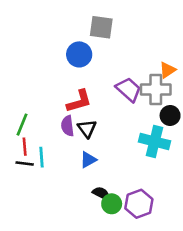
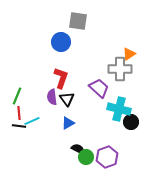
purple trapezoid: (129, 90) -> (99, 88), moved
red L-shape: (79, 101) -> (61, 78), turned -55
black circle: (170, 116) -> (131, 122), moved
cyan line: (42, 157) -> (32, 121), turned 70

